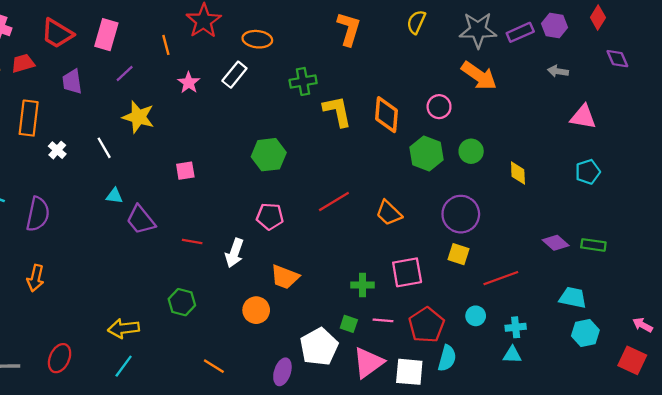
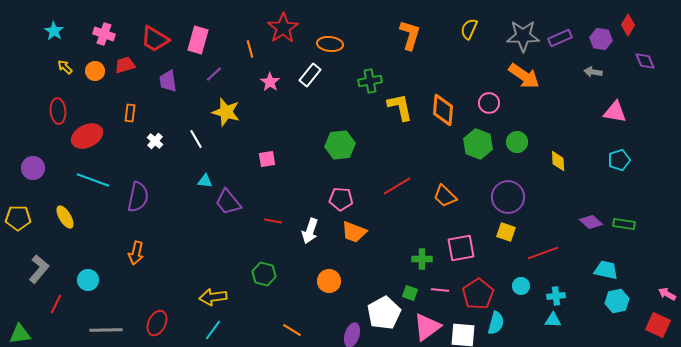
purple hexagon: (555, 25) -> (601, 39), moved
orange rectangle: (29, 118) -> (130, 113), size x0.6
orange trapezoid: (285, 277) -> (354, 232), moved

